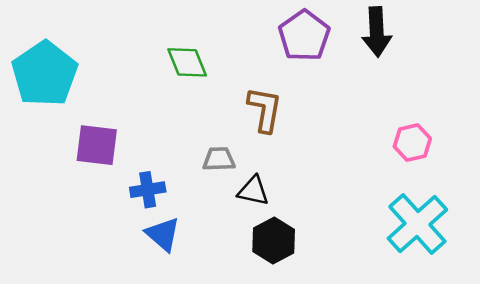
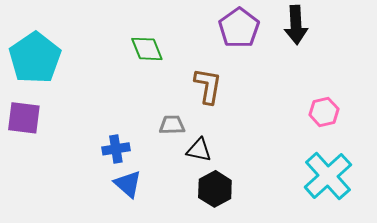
purple square: (97, 145) -> (24, 118), moved

